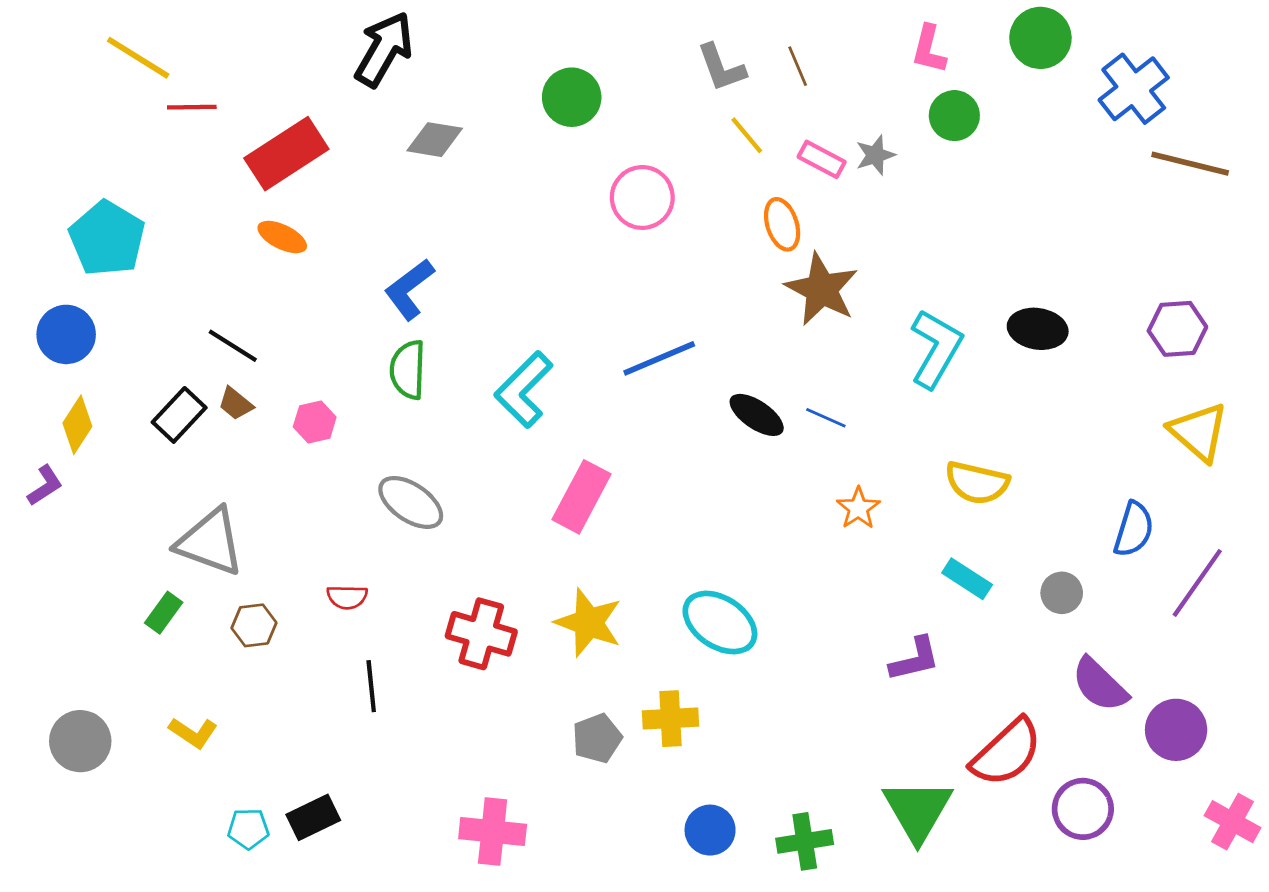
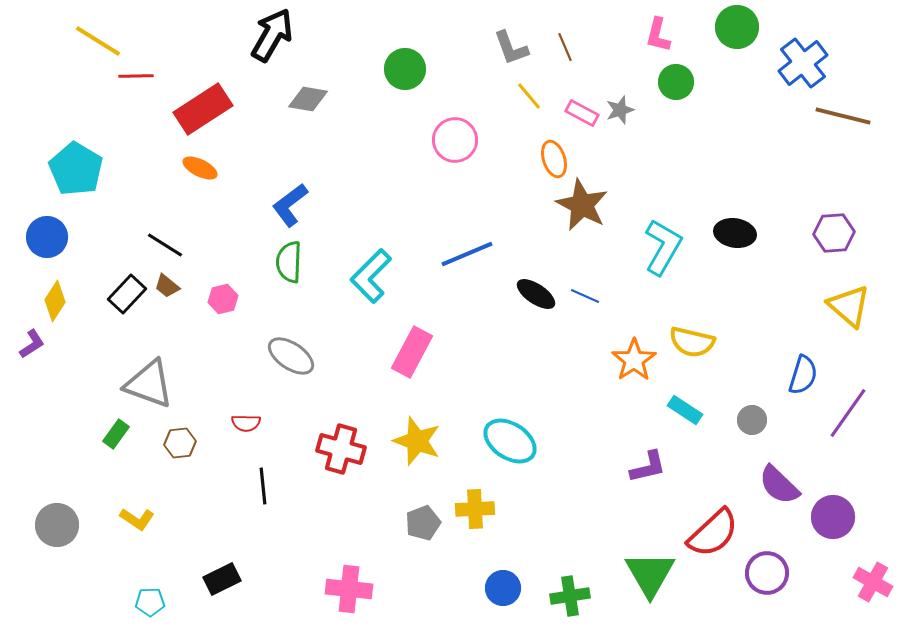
orange star: (858, 508) -> (634, 360), moved, size x1.4
cyan pentagon: (248, 829) -> (150, 602), moved

